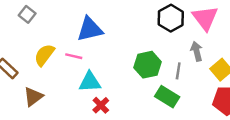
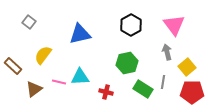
black hexagon: (171, 18) -> (131, 25), moved
pink line: (74, 56) -> (59, 82), moved
gray line: (178, 71) -> (163, 82), moved
red cross: (101, 105) -> (106, 92), moved, turned -32

